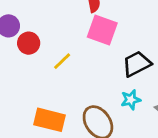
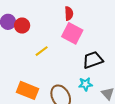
red circle: (29, 43) -> (22, 26), moved

